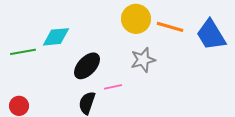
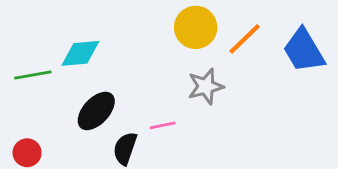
orange line: (170, 27) -> (245, 39), turned -60
black ellipse: (87, 66) -> (96, 111), moved

